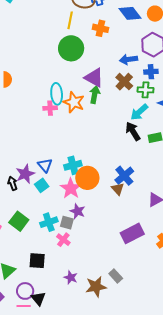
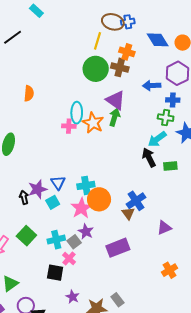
brown cross: (124, 82) -> (120, 67), moved, turned -36
gray square: (67, 223) -> (74, 242), turned 32
purple rectangle: (132, 233) -> (118, 248), moved
black square: (37, 261) -> (55, 273), moved

